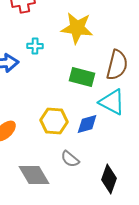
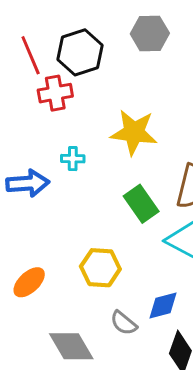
green rectangle: (82, 77) -> (141, 204), turned 40
blue diamond: (87, 124) -> (163, 306), moved

